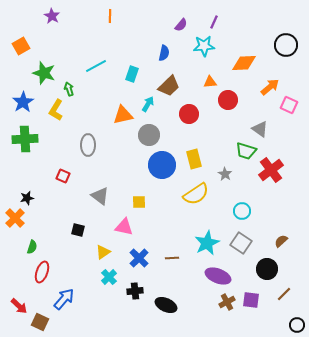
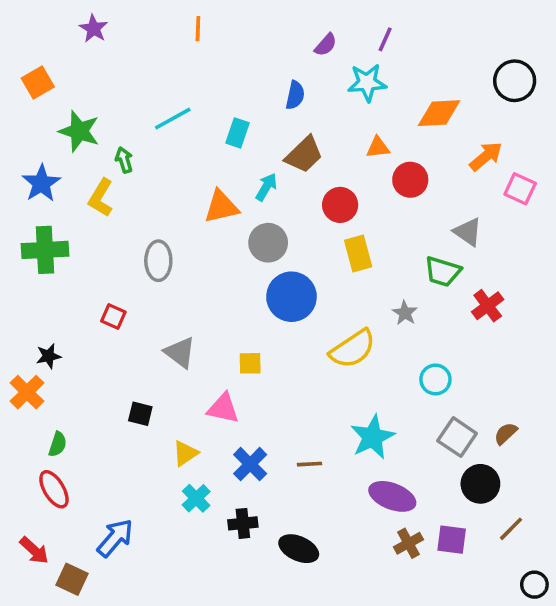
yellow rectangle: (194, 159) -> (358, 254), moved
red cross: (271, 170) -> (488, 306), size x0.7
gray square: (241, 243) -> (457, 437), moved
red ellipse: (42, 272) -> (54, 489), moved, turned -50

